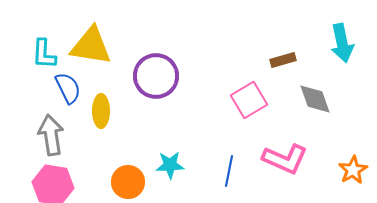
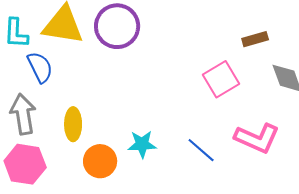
purple circle: (156, 76) -> (117, 26), moved
yellow ellipse: (101, 111) -> (73, 124), moved
blue line: (229, 171) -> (201, 150), turned -60

